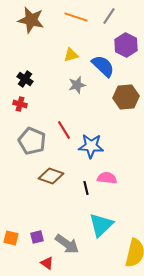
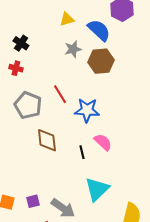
brown hexagon: (126, 97) -> (101, 61), moved
brown diamond: (51, 176) -> (47, 140), turned 65
pink semicircle: (107, 178) -> (103, 142), turned 36

